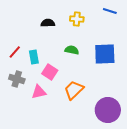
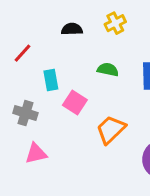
yellow cross: (77, 19) -> (115, 23), turned -32
red line: (15, 52) -> (22, 53), moved
pink triangle: (39, 92) -> (36, 153), moved

